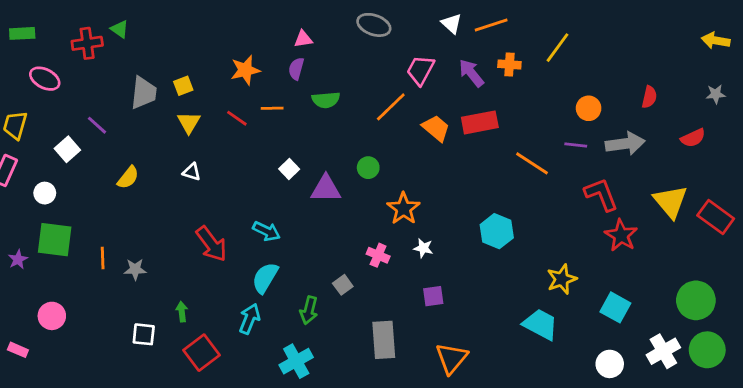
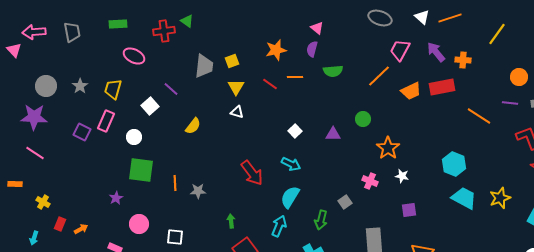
gray ellipse: (374, 25) -> (380, 18), moved
pink triangle: (303, 39) -> (317, 28), turned 48
orange cross: (509, 64) -> (463, 60), moved
orange trapezoid: (436, 128) -> (411, 91), turned 115
white square: (289, 169) -> (295, 131), moved
white triangle: (192, 172) -> (237, 112), moved
purple triangle: (326, 189) -> (333, 134), size x0.7
purple star: (18, 259) -> (116, 198), moved
cyan trapezoid: (541, 324) -> (464, 198), moved
white square: (144, 334) -> (175, 237), moved

